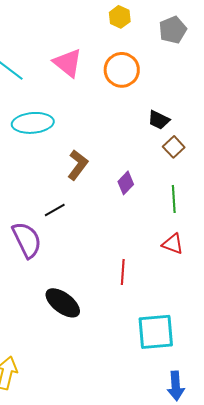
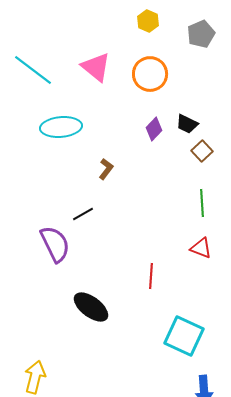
brown L-shape: (78, 165) -> (106, 169), size x0.7
purple diamond: (126, 183) -> (154, 129), moved
cyan square: (156, 332) -> (184, 336), turned 30

